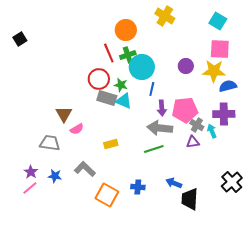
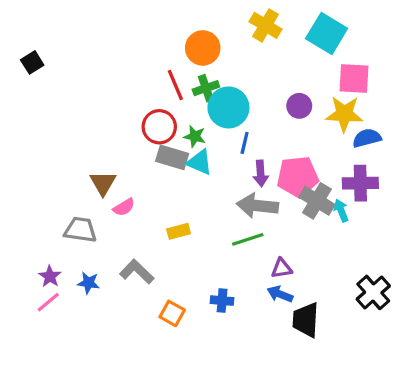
cyan square: (218, 21) -> (327, 33), moved, size x1.4
gray cross: (197, 125) -> (317, 201), size x1.5
purple triangle: (193, 142) -> (282, 268), moved
orange square: (107, 195) -> (172, 313), size x0.7

